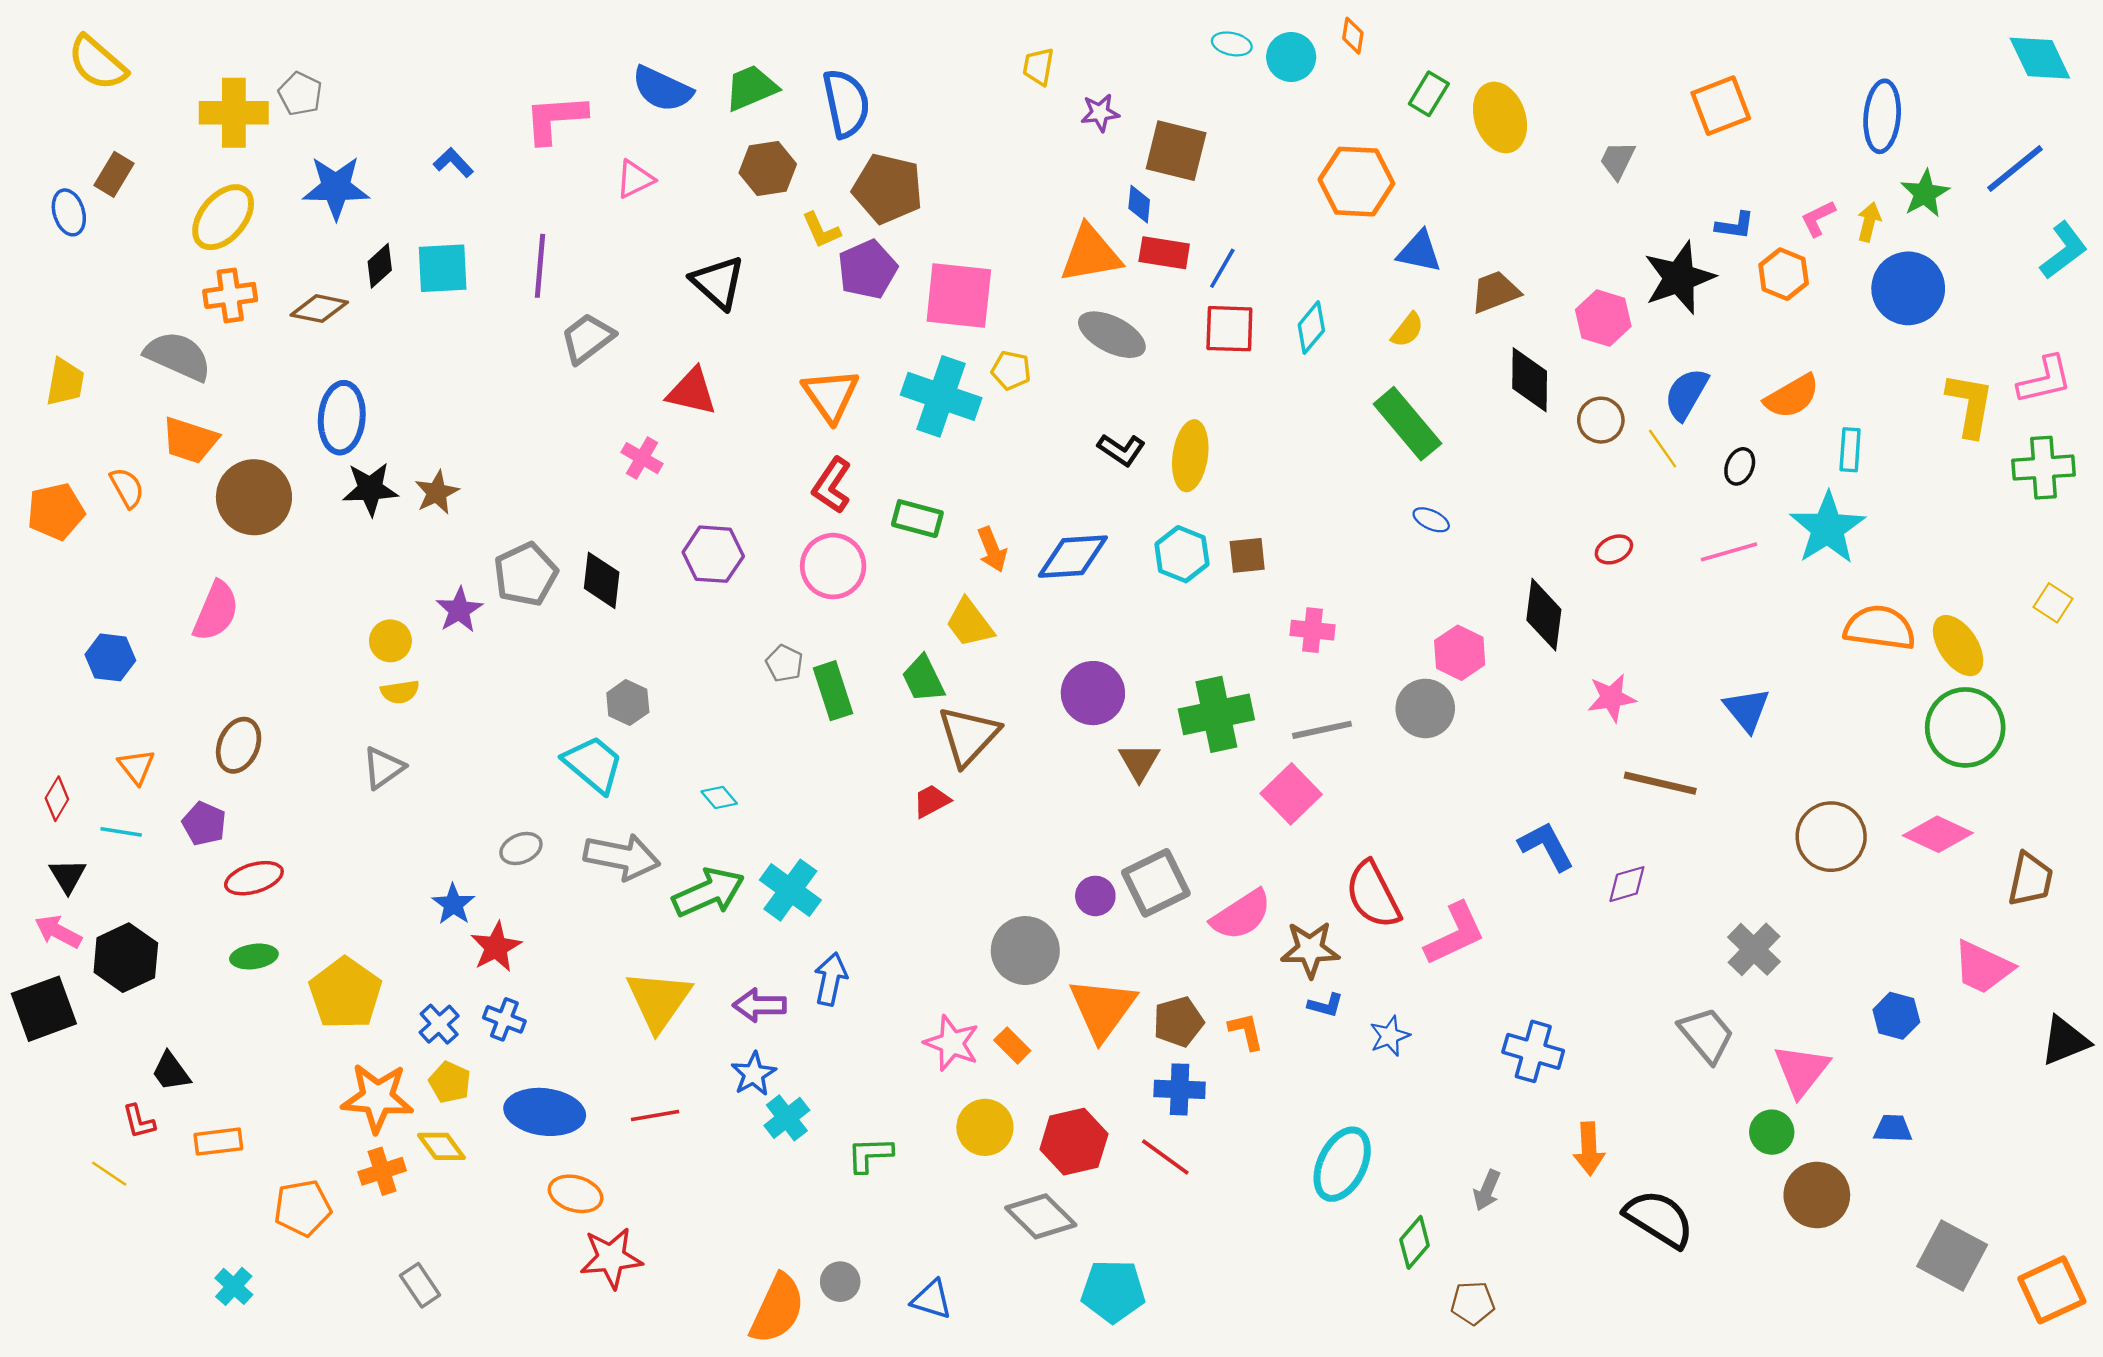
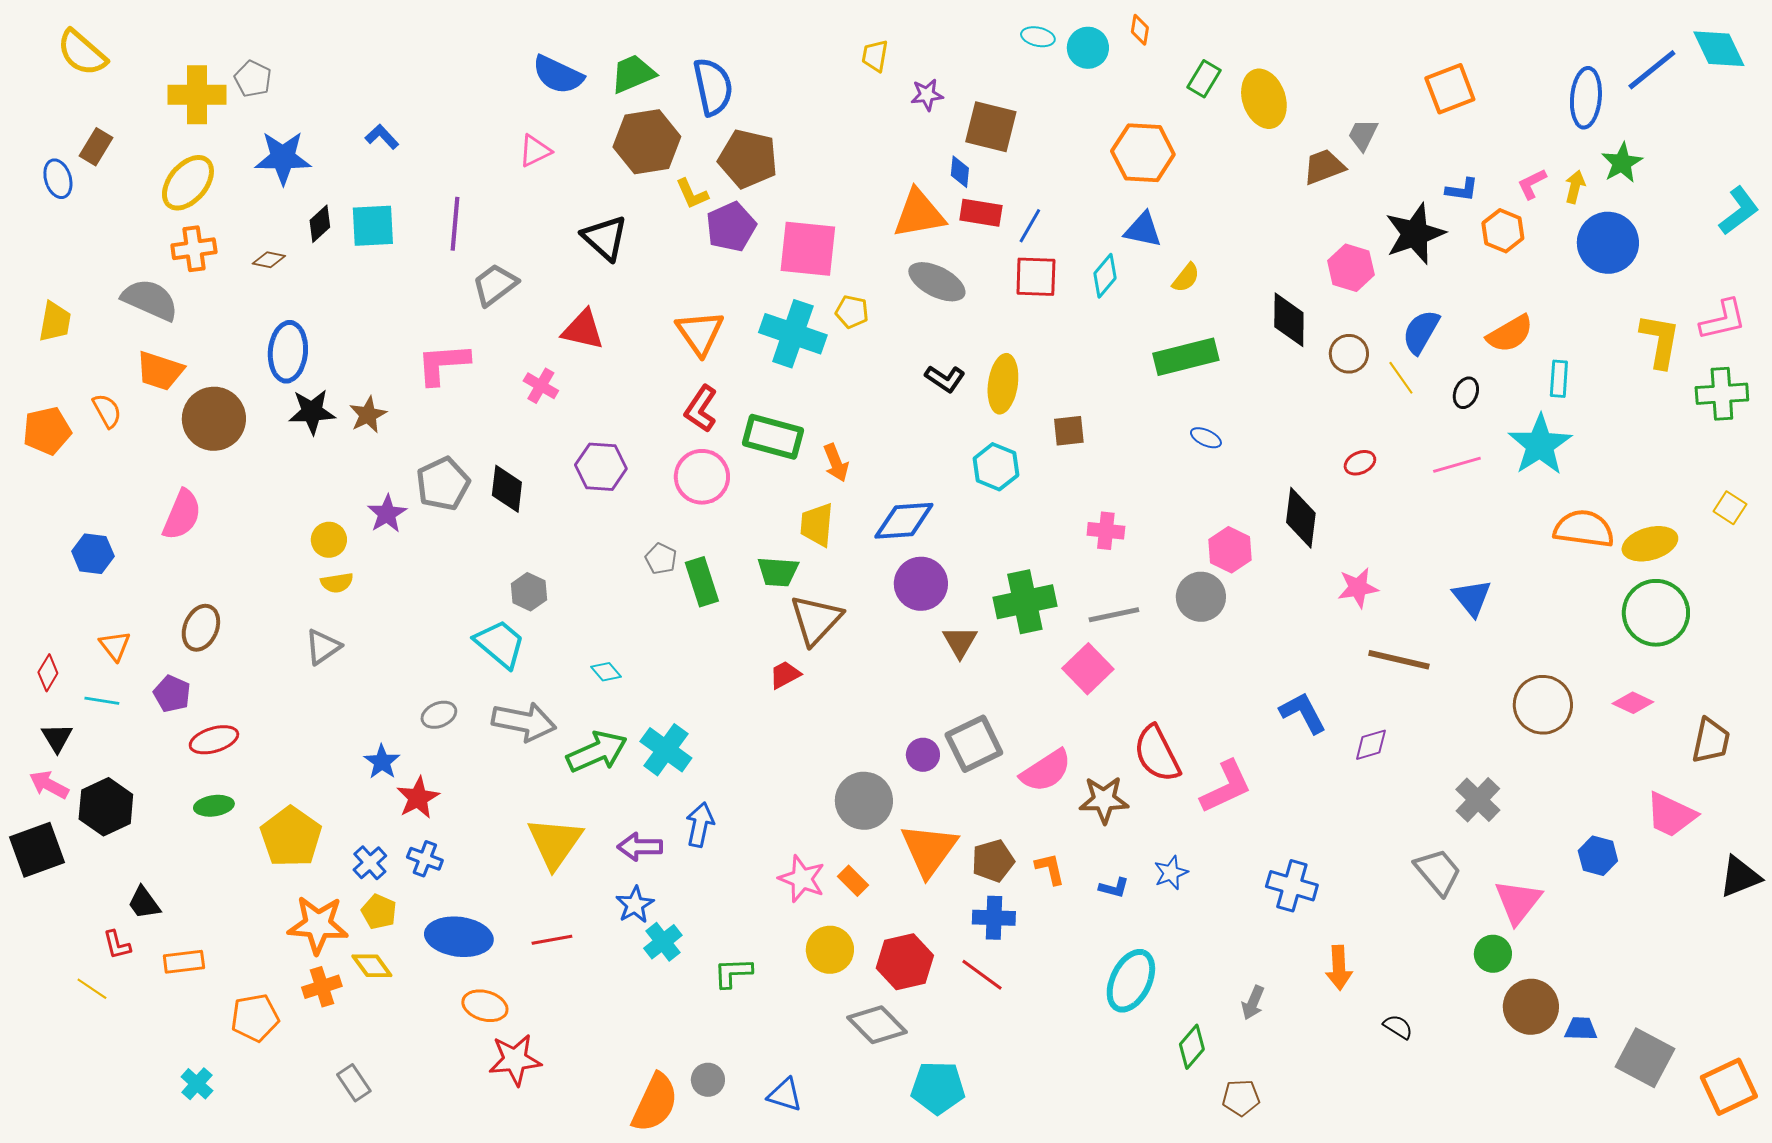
pink L-shape: (555, 119) -> (443, 364), moved
brown hexagon: (768, 169) -> (647, 142), size x1.4
blue line: (2015, 169) -> (1652, 70), moved
blue triangle: (1419, 252) -> (1143, 230), moved
brown trapezoid: (1495, 292) -> (1324, 167), moved
brown diamond: (319, 309) -> (269, 260), size x0.7
green rectangle: (1407, 424) -> (1186, 357), turned -64
green rectangle: (917, 519) -> (773, 437), size x1.4
brown square: (1247, 555) -> (1069, 431), moved
blue diamond: (1073, 557) -> (904, 521), moved
yellow trapezoid: (970, 623) -> (817, 525), turned 42
yellow ellipse: (1958, 646) -> (1650, 544), turned -72
green trapezoid: (923, 679) -> (778, 572), turned -60
pink diamond: (1938, 834) -> (1633, 703), size x0.7
blue L-shape: (1326, 1005) -> (1114, 888), moved
blue trapezoid: (1893, 1129) -> (1581, 1029), moved
black semicircle: (1659, 1219) -> (1398, 1027), size x0.5

